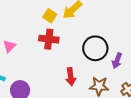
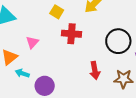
yellow square: (50, 16) -> (57, 12), moved

